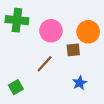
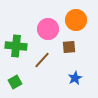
green cross: (17, 20) -> (16, 46), moved
orange circle: (88, 32) -> (76, 20), moved

